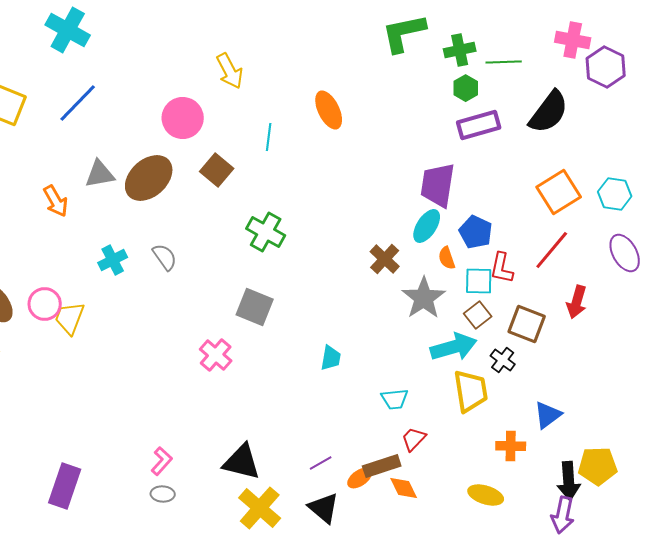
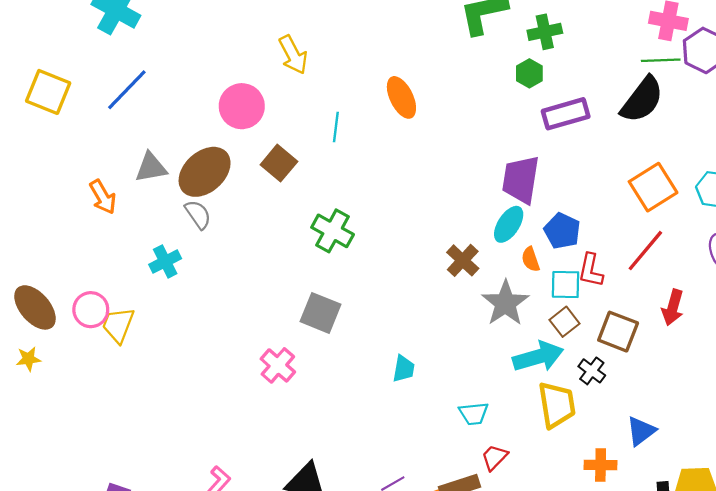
green line: (504, 62) -> (661, 60), moved
green hexagon: (466, 88) -> (529, 73), moved
gray semicircle: (165, 257) -> (198, 214), moved

